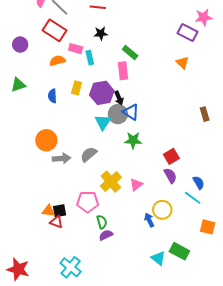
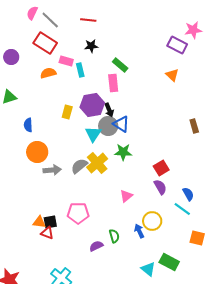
yellow rectangle: (77, 88) -> (67, 112), moved
blue semicircle: (52, 96) -> (28, 125), moved
yellow cross: (111, 182) -> (97, 163), moved
green semicircle: (102, 222) -> (114, 236), moved

